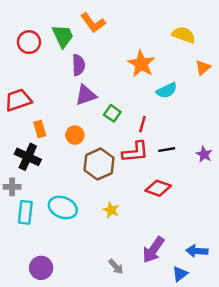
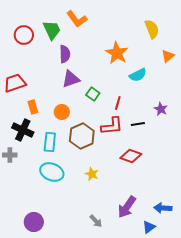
yellow semicircle: (184, 35) -> (152, 29), turned 48
purple star: (204, 154) -> (161, 109), moved
cyan rectangle: (25, 212) -> (50, 142), moved

